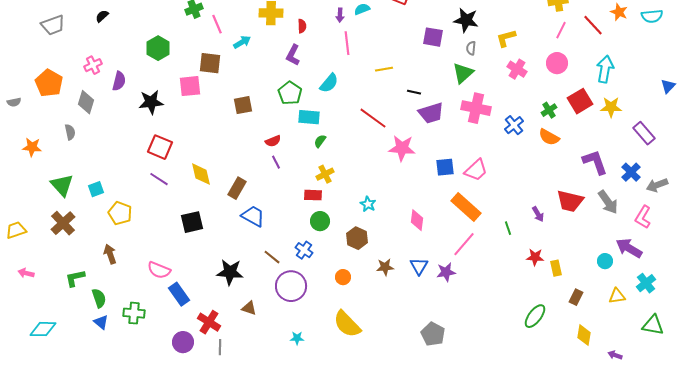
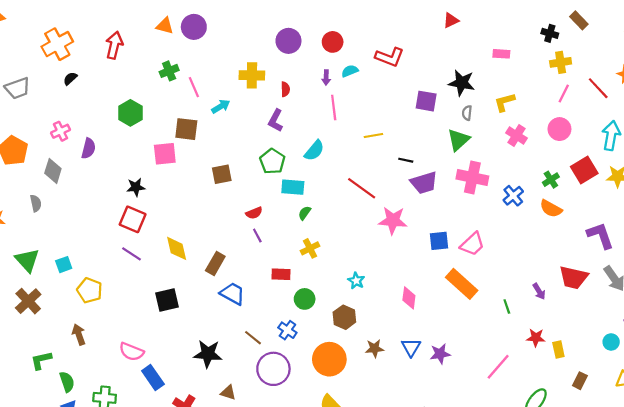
black star: (151, 102) -> (136, 187), moved, size x0.7
red rectangle: (313, 195) -> (281, 274), moved
pink line: (464, 244) -> (498, 367), moved
orange circle: (343, 277) -> (329, 359), size x2.0

